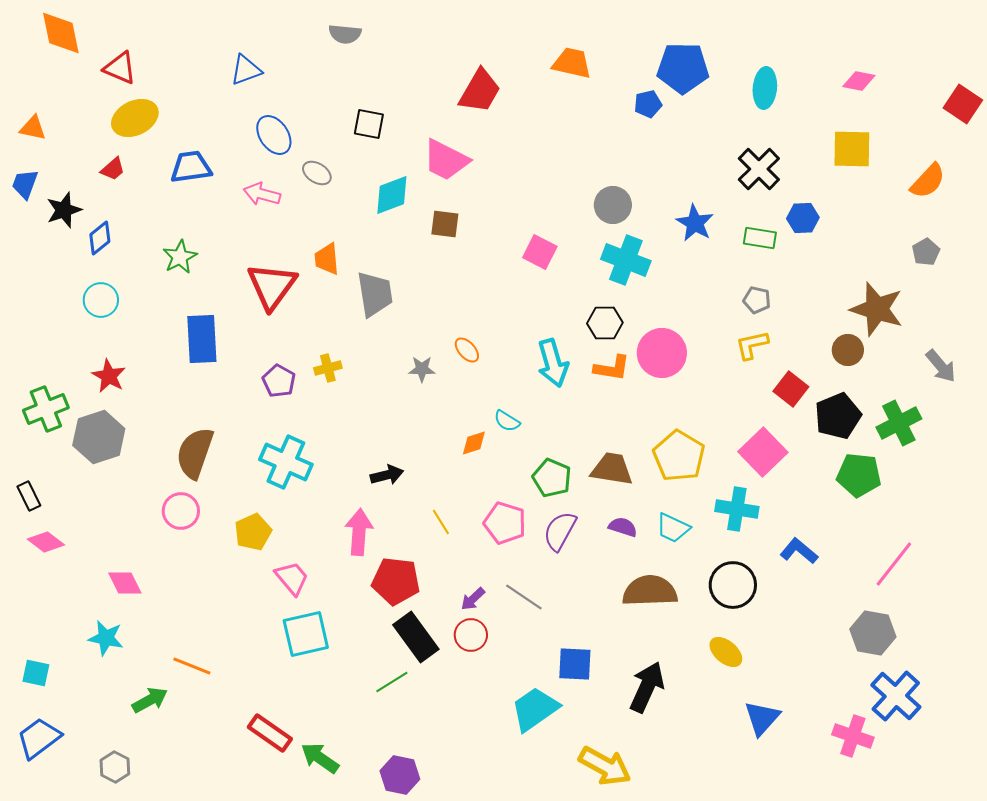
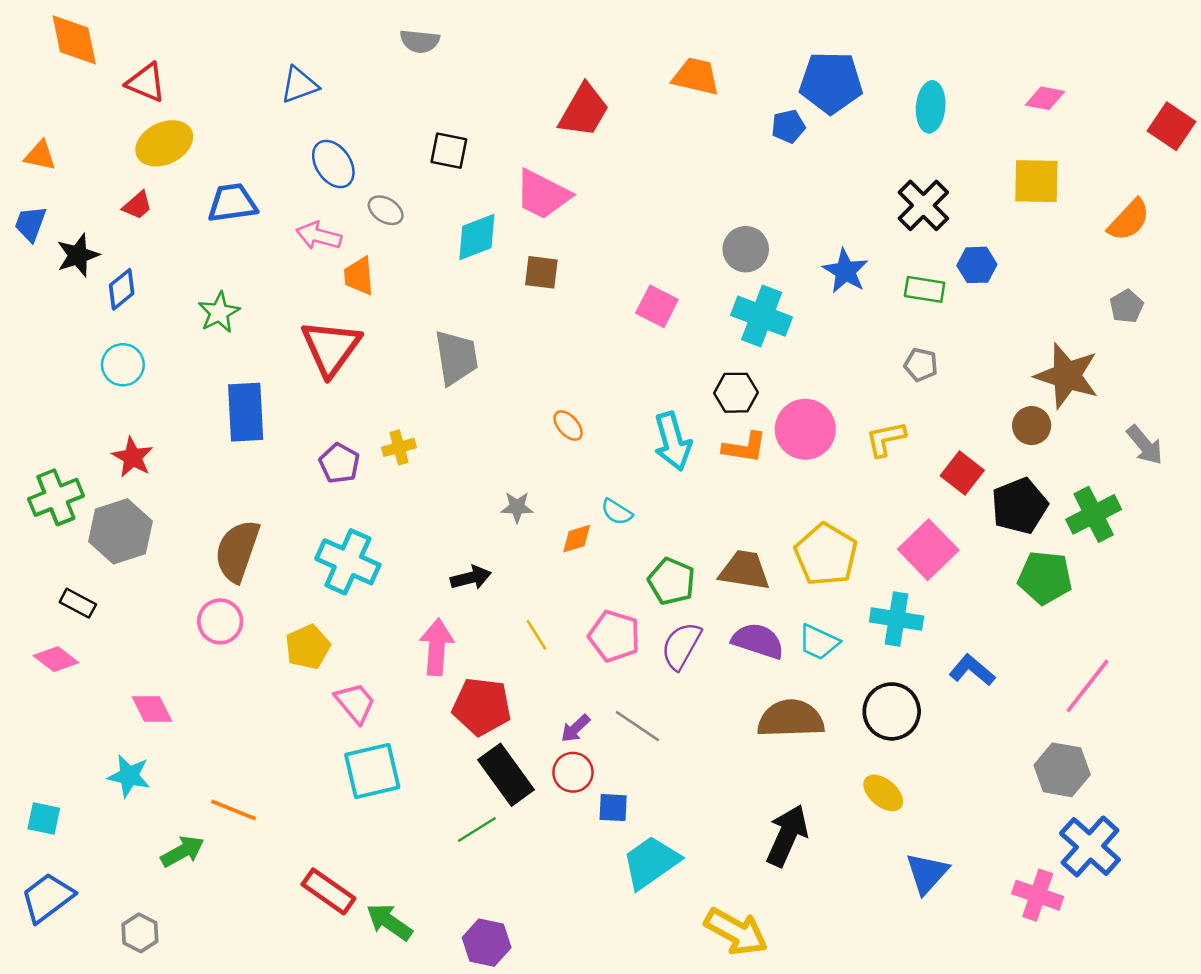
orange trapezoid: (327, 259) -> (359, 276), moved
yellow L-shape: (752, 345) -> (886, 439), moved
gray star: (422, 369) -> (517, 507), moved
black rectangle: (29, 496) -> (78, 603), moved, turned -36
purple semicircle: (623, 527) -> (758, 641), size x1.5
blue square: (575, 664) -> (613, 808), moved, size x0.7

